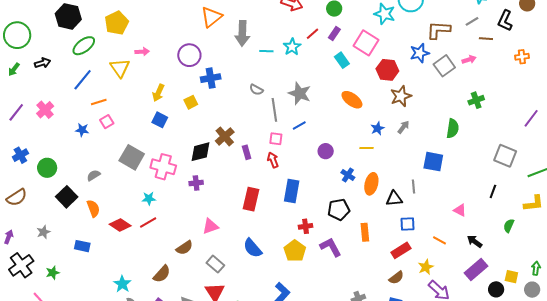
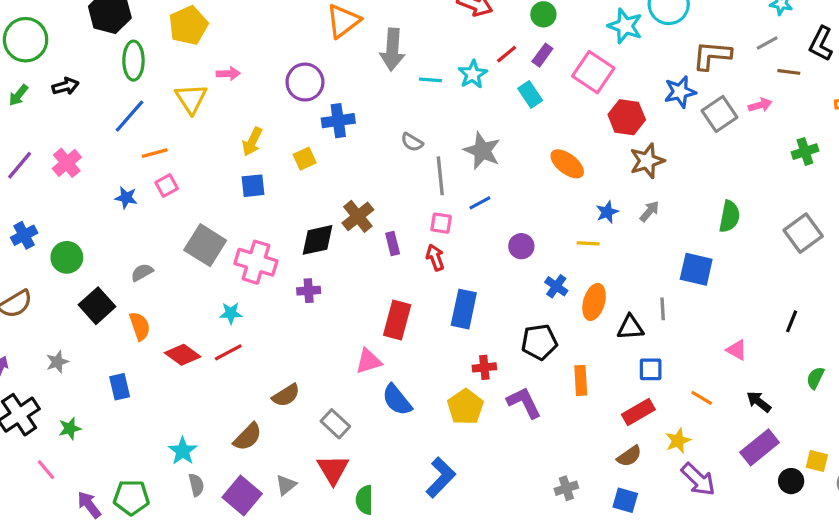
green ellipse: (84, 46) -> (133, 61), turned -55
cyan rectangle: (342, 60) -> (530, 94), moved
green cross: (476, 100) -> (805, 152), moved
blue square: (160, 120) -> (253, 186), turned -35
gray square: (505, 156) -> (803, 233), moved, turned 30
pink triangle: (210, 226) -> (369, 361), moved
blue rectangle: (82, 246) -> (120, 387), turned 63

